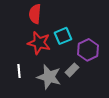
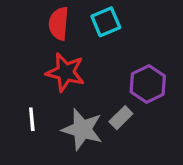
cyan square: (63, 36) -> (106, 22), moved

